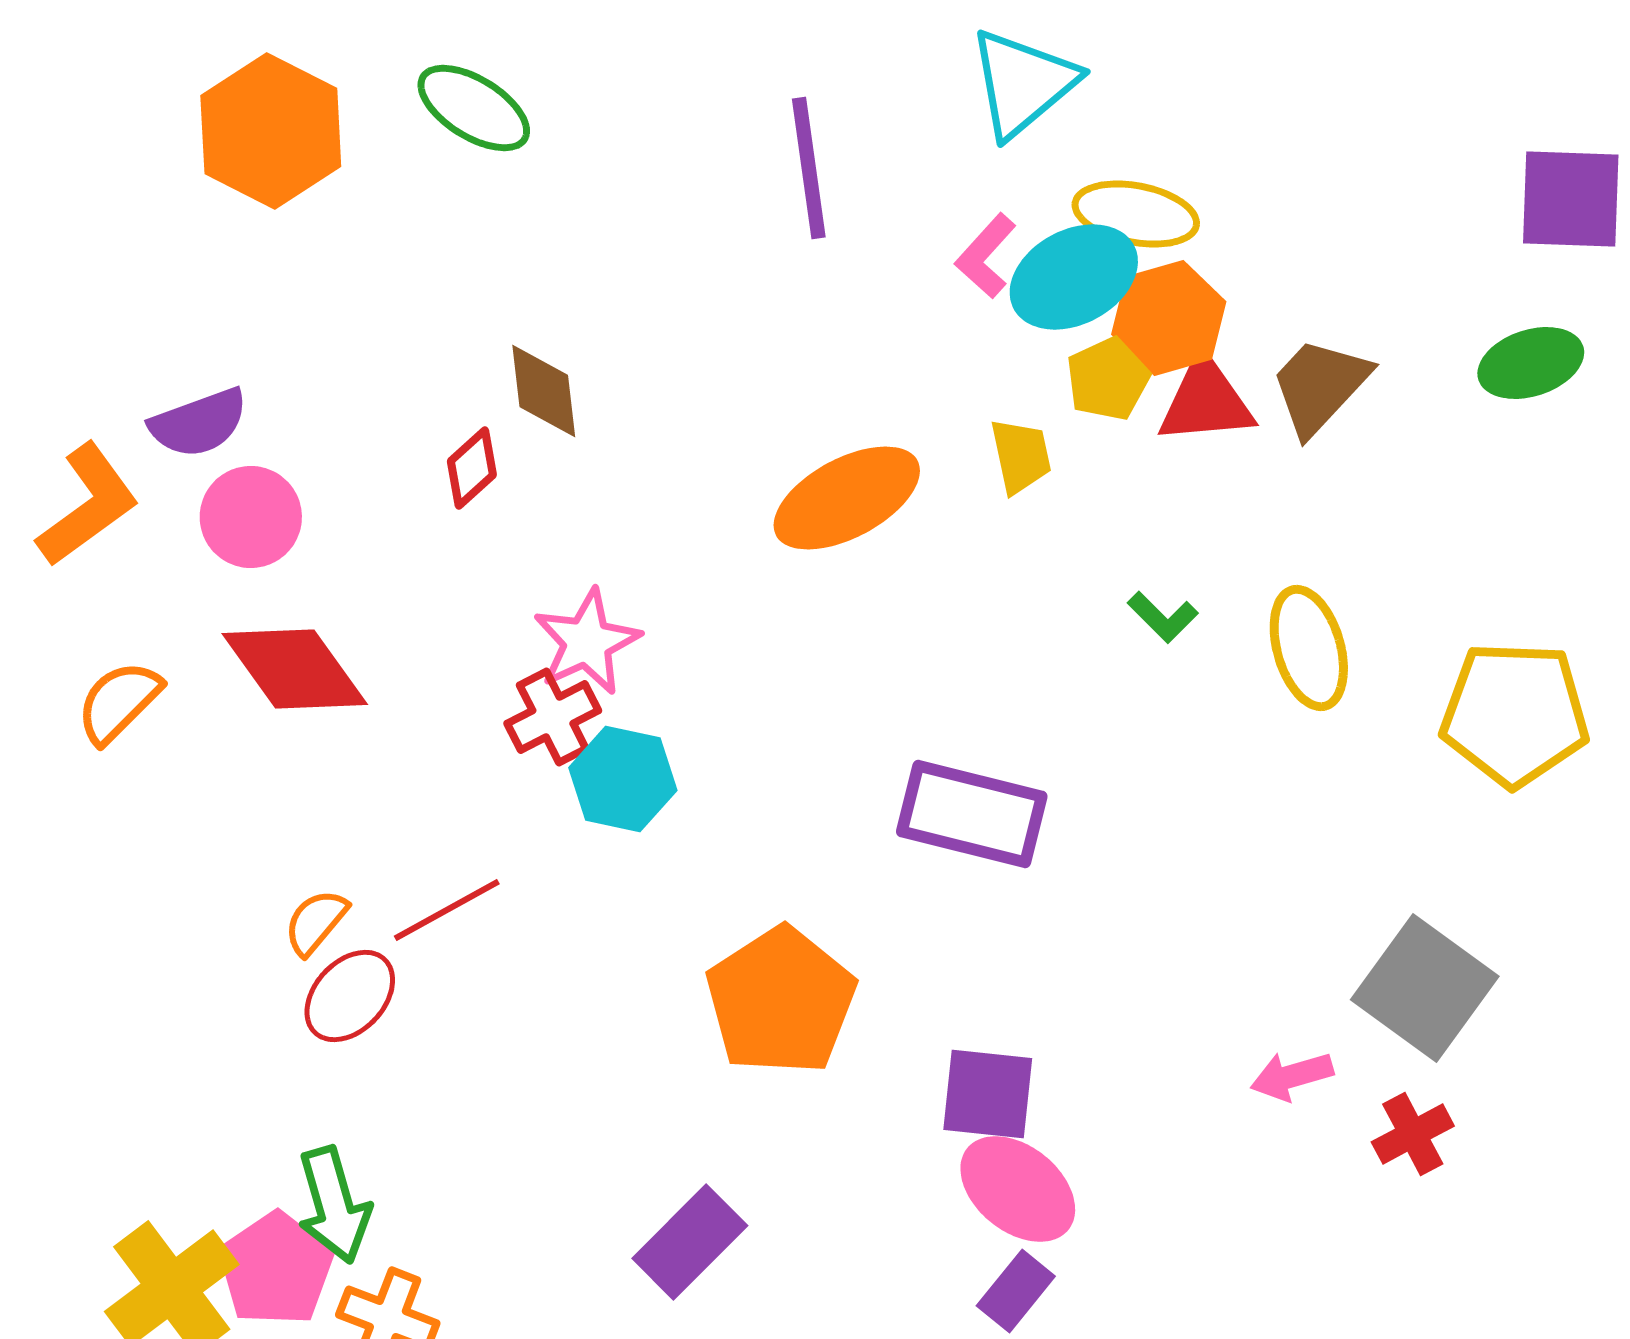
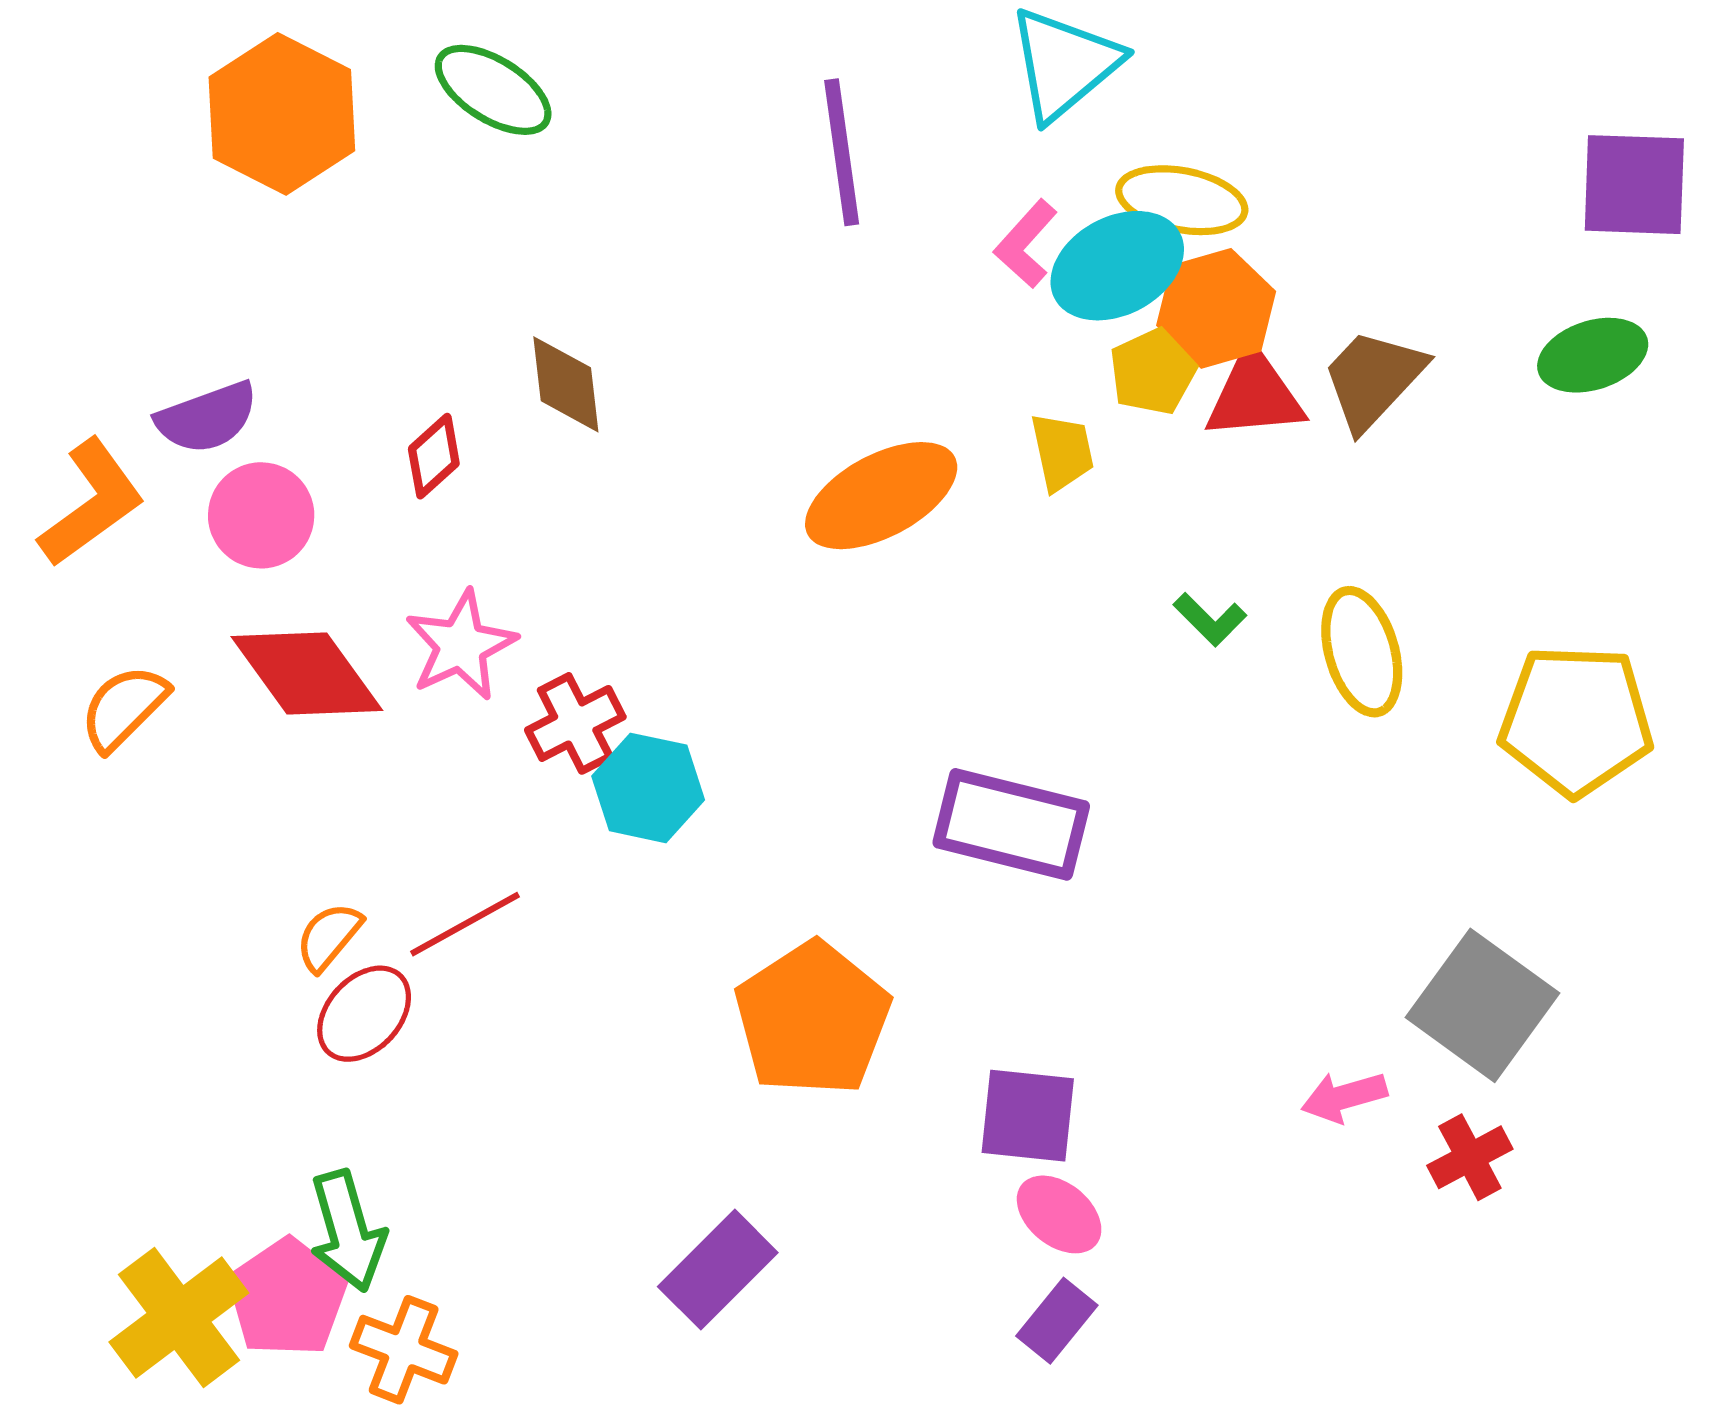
red diamond: (472, 468) -> (434, 456), moved
pink star: (587, 642) -> (461, 645), moved
pink ellipse: (1018, 1189) -> (1059, 1214), size x0.7

